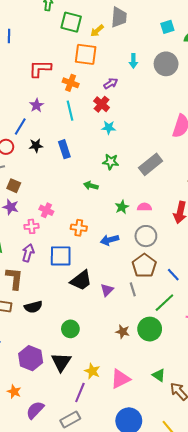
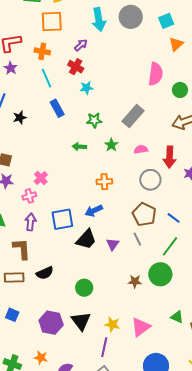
cyan arrow: (133, 61) -> (99, 20), size x1.6
purple star: (37, 105) -> (11, 68), moved
blue rectangle: (64, 149) -> (57, 108), moved
green star: (122, 207) -> (111, 145), moved
pink semicircle: (145, 207) -> (141, 149), moved
pink cross: (46, 210) -> (41, 178), turned 32
orange cross: (79, 228) -> (104, 182), moved
gray circle: (146, 236) -> (150, 180), moved
blue arrow: (110, 240) -> (94, 211), moved

